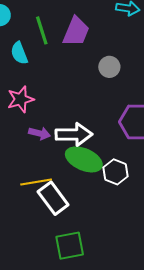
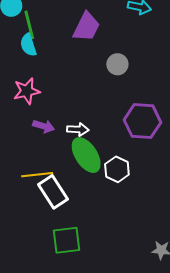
green line: (42, 30) -> (29, 25), moved
white arrow: (74, 134) -> (78, 129), size x0.6
green ellipse: (84, 159) -> (86, 155), turned 30

